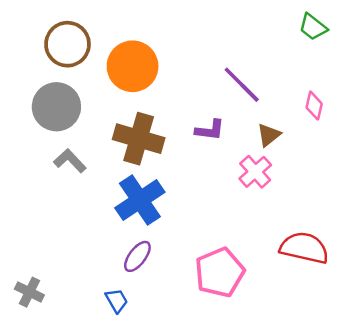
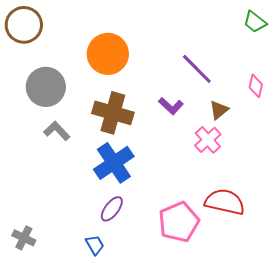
brown circle: (67, 44) -> (24, 25), moved
purple L-shape: (210, 130) -> (171, 106), turned 35
red semicircle: (304, 248) -> (225, 202), moved

